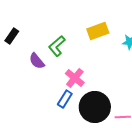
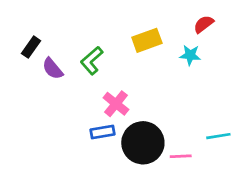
purple semicircle: (37, 61) -> (53, 69), moved
blue rectangle: (65, 99) -> (102, 132), turned 48

